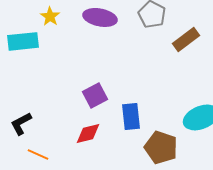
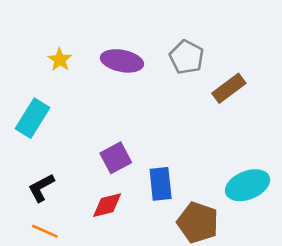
cyan rectangle: (23, 41) -> (33, 118), moved, turned -52
black L-shape: (21, 123) -> (41, 188), moved

